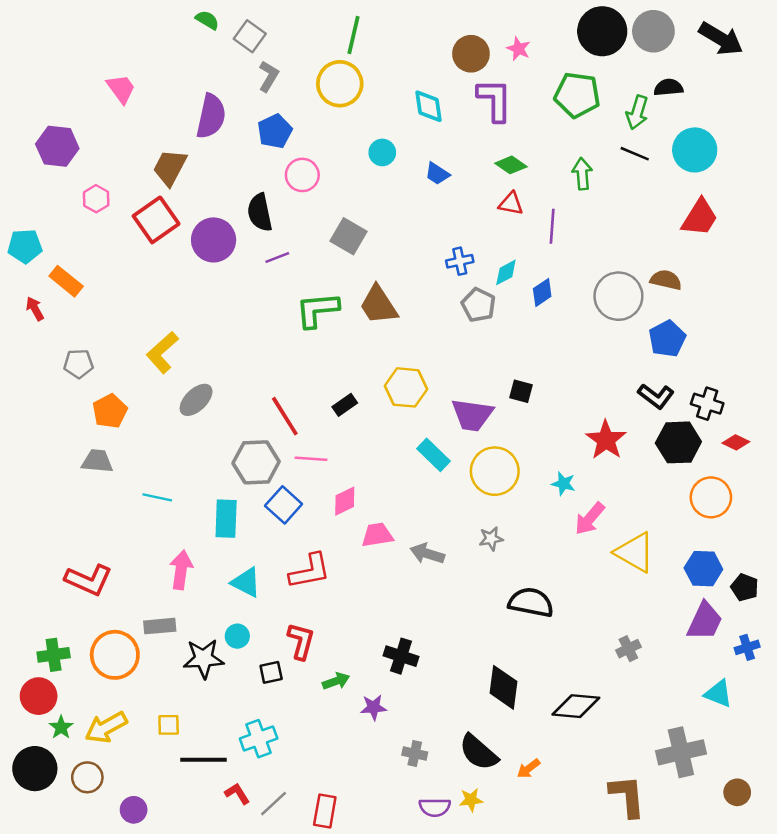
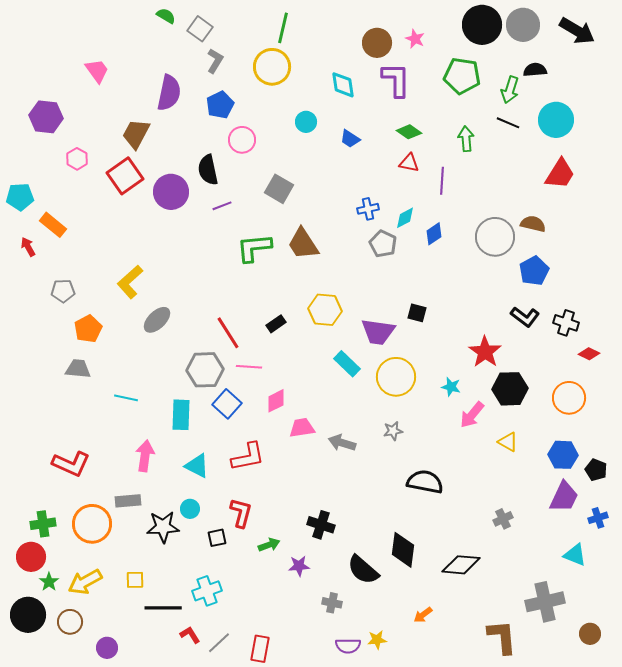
black hexagon: (678, 442) -> (510, 389), moved
yellow triangle: (635, 552) -> (508, 442), size x0.6
black semicircle: (478, 752) -> (363, 570), moved

